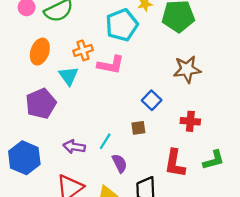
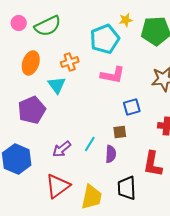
pink L-shape: (111, 65) -> (113, 75), moved
blue square: (152, 100) -> (132, 107), turned 30
purple arrow: (74, 147) -> (62, 149), turned -48
purple semicircle: (120, 163) -> (111, 154), moved, turned 30

